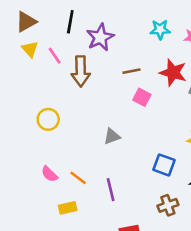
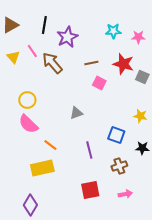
yellow triangle: (30, 49) -> (13, 57), moved
brown arrow: (81, 71) -> (52, 63), turned 140
pink semicircle: (49, 174) -> (28, 124), moved, size x1.5
purple line: (111, 190) -> (89, 150), moved
yellow rectangle: (68, 208) -> (42, 168), size x1.6

